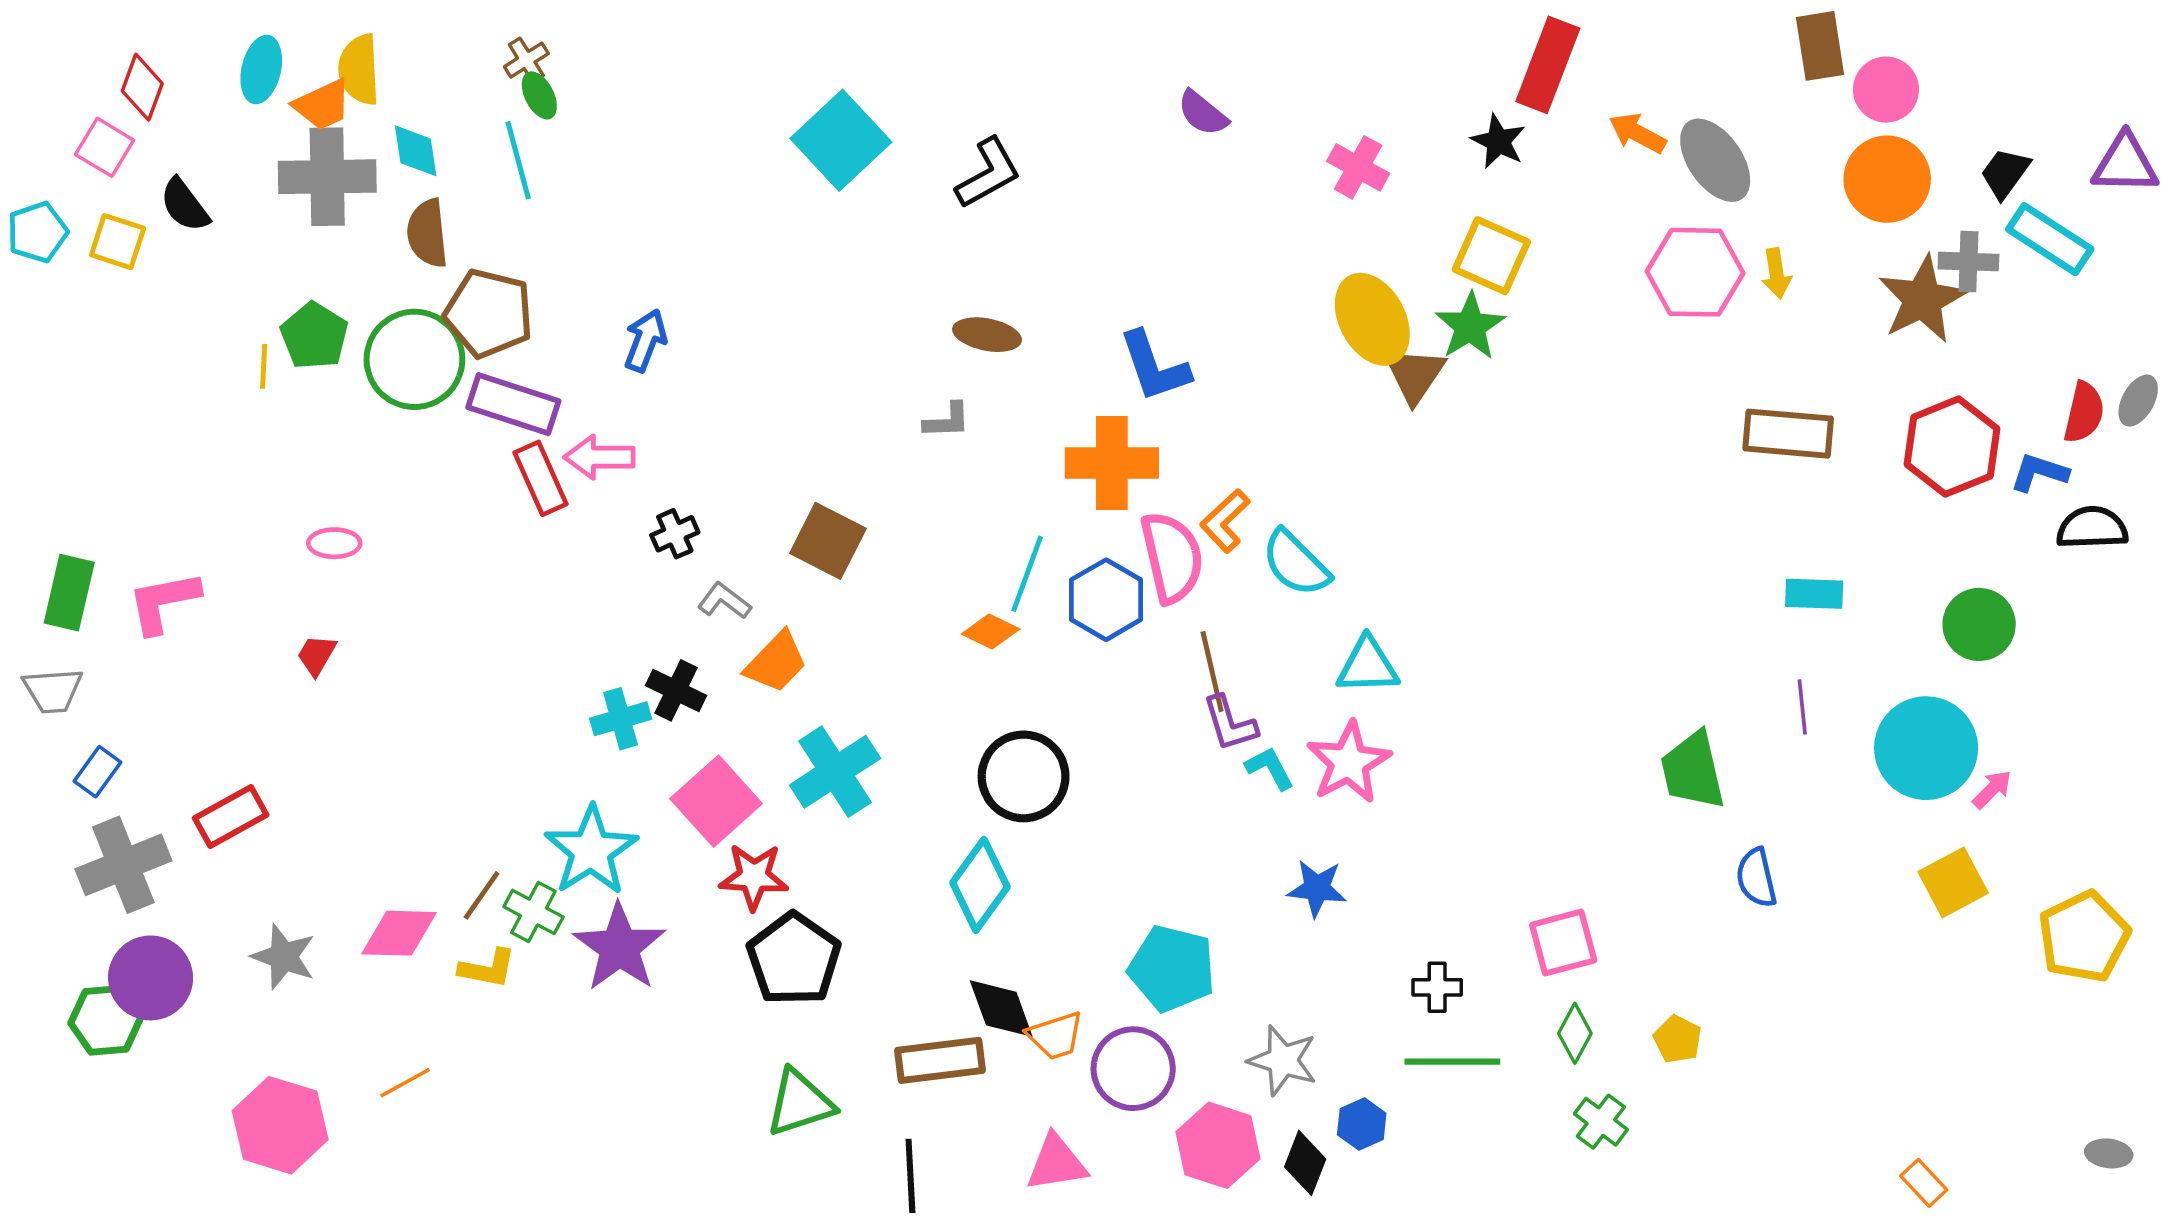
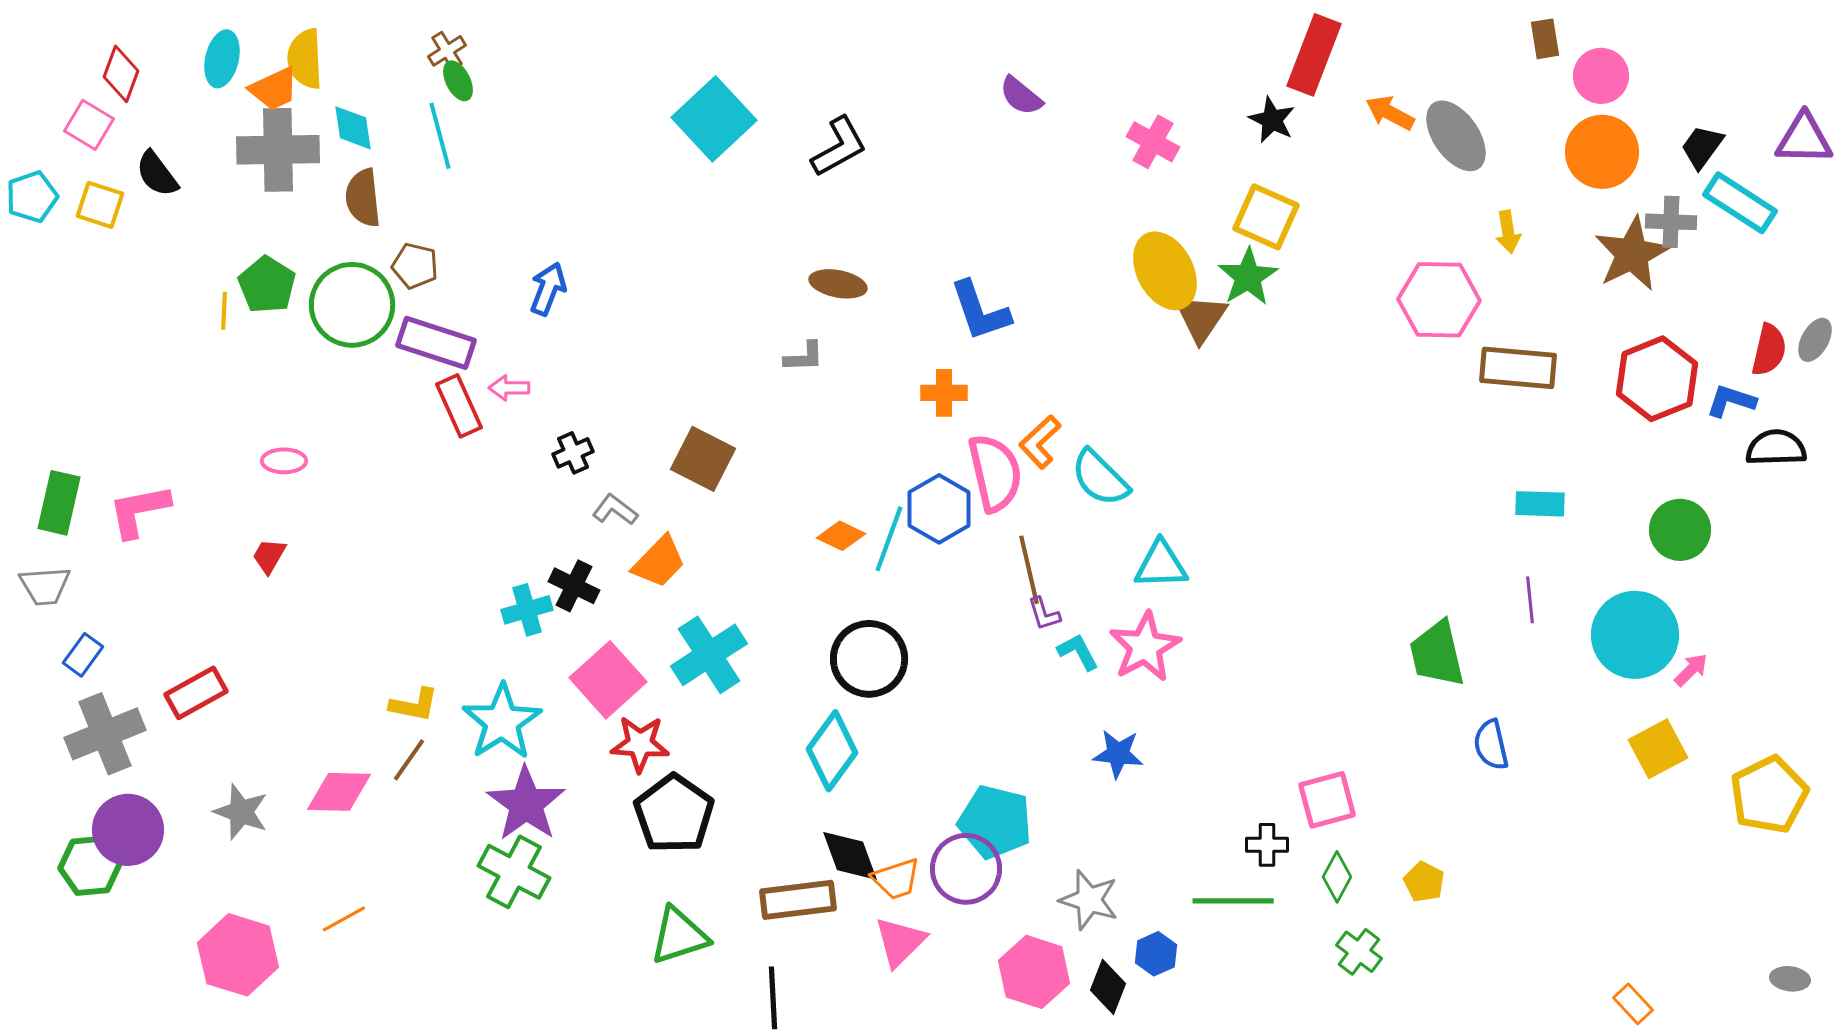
brown rectangle: (1820, 46) -> (1545, 39), size x0.7
pink hexagon: (1695, 272) -> (1439, 300), moved
brown pentagon: (489, 313) -> (415, 266), size x0.6
pink arrow: (599, 457) -> (509, 388), size x0.7
orange cross: (1112, 463) -> (944, 393), size x0.6
cyan line: (1027, 574) -> (889, 539), moved
purple L-shape: (1230, 723) -> (1044, 614), size x0.7
green cross: (533, 912) -> (514, 872), moved, size x1.4
yellow L-shape: (487, 968) -> (414, 705), moved
black cross: (1437, 987) -> (1267, 845), moved
purple circle: (1133, 1069) -> (966, 869), moved
pink triangle: (1057, 1163) -> (900, 942), moved, turned -36

